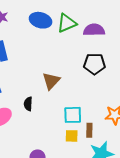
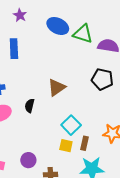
green triangle: (67, 23) -> (83, 34), turned 30
cyan square: (73, 115) -> (71, 125), turned 36

